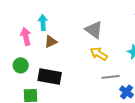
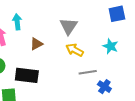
gray triangle: (94, 30) -> (68, 26), turned 30
brown triangle: (51, 42) -> (36, 44), moved

